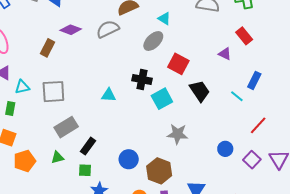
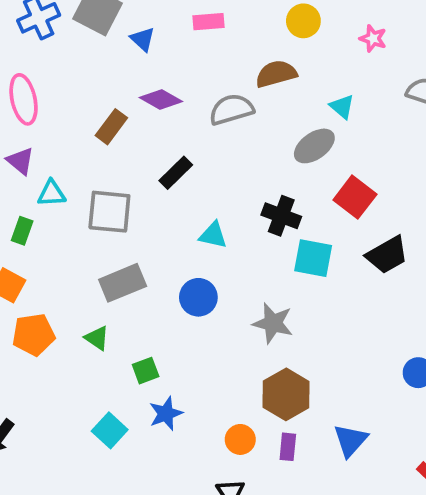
black trapezoid: (200, 91) -> (387, 255), turned 85
cyan square: (162, 99) -> (313, 258), turned 30
gray star: (178, 134) -> (273, 323), moved
black rectangle: (88, 146) -> (176, 173), moved
green triangle: (57, 157) -> (97, 338), turned 40
blue circle: (129, 159) -> (198, 297), moved
green square: (85, 170) -> (146, 371), turned -32

